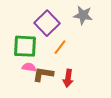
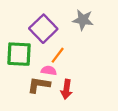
pink semicircle: (29, 67) -> (49, 71), moved

